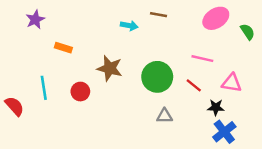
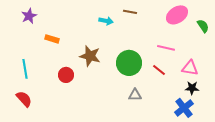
cyan line: (44, 88) -> (25, 69), moved
red semicircle: (14, 106) -> (24, 99), moved
black star: (216, 107) -> (192, 88), moved

